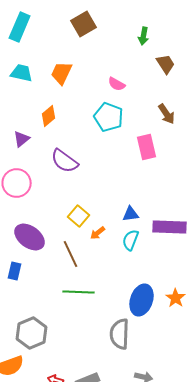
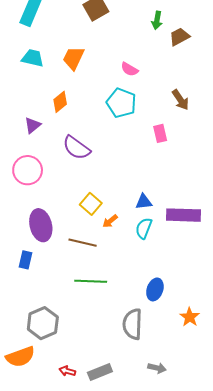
brown trapezoid: (166, 64) -> (179, 37), moved, turned -85
pink rectangle: (147, 147) -> (160, 133), size x0.7
purple ellipse: (30, 237) -> (41, 225), turned 40
brown line: (71, 254) -> (83, 243), turned -52
orange star: (176, 298) -> (190, 317), moved
blue ellipse: (142, 300) -> (155, 289), size x0.7

